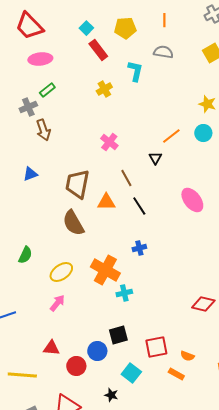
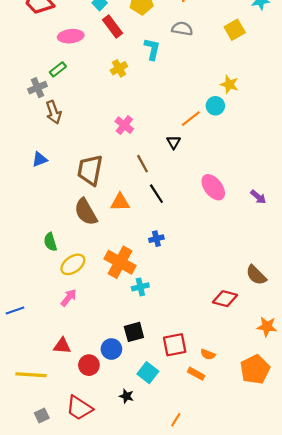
pink ellipse: (40, 59) -> (71, 36), moved
cyan circle: (203, 133) -> (215, 106), moved
orange triangle: (106, 202) -> (120, 202), moved
green semicircle: (25, 255) -> (50, 242), moved, turned 138

